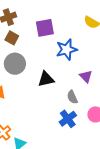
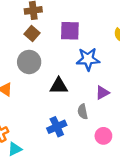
purple triangle: (86, 76) -> (102, 93), turned 32
blue cross: (68, 119) -> (57, 127), moved

